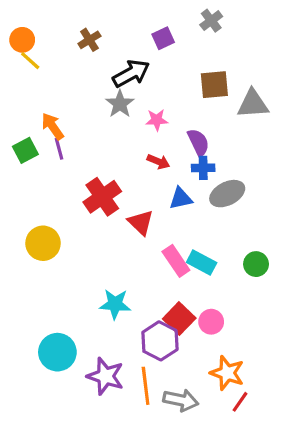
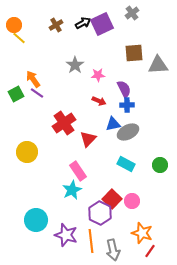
purple square: (163, 38) -> (102, 24), size x1.6
black arrow: (131, 73) -> (83, 23), moved, size x0.7
purple line: (59, 149) -> (37, 93), turned -40
gray ellipse: (227, 194) -> (128, 132), moved
red triangle: (141, 222) -> (88, 139), turned 30
pink rectangle: (176, 261) -> (78, 171), moved
cyan star: (115, 304) -> (72, 190), turned -30
gray arrow: (181, 400) -> (113, 250), turned 65

